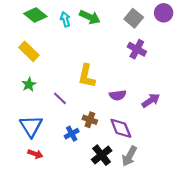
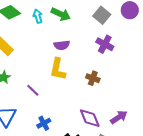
purple semicircle: (118, 95) -> (62, 45), moved
purple arrow: (151, 101) -> (119, 117), moved
brown cross: (90, 120) -> (93, 78), moved

